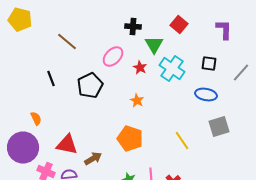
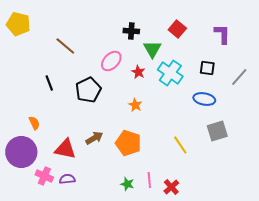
brown arrow: (93, 158) -> (94, 138), moved

